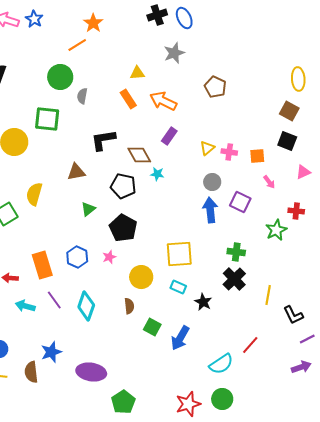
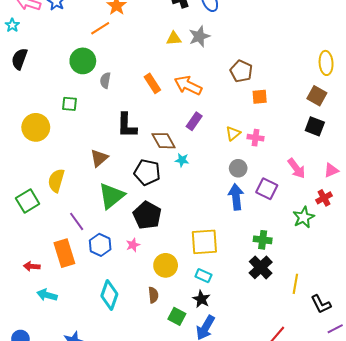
yellow triangle: (137, 73) -> (174, 38), moved
green square: (47, 119) -> (70, 104), size x0.6
black L-shape: (103, 140) -> (127, 125), turned -80
orange square: (257, 156) -> (260, 97), moved
brown triangle: (76, 172) -> (99, 158), turned -30
pink triangle: (303, 172) -> (331, 170), moved
pink arrow: (269, 182) -> (296, 168), size x1.5
green triangle: (88, 209) -> (111, 196), size x1.8
red cross: (296, 211) -> (324, 198), turned -35
purple line: (54, 300) -> (77, 221), moved
black star: (203, 302) -> (201, 299), moved

